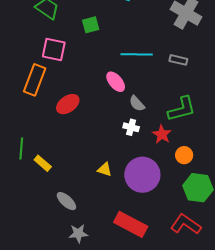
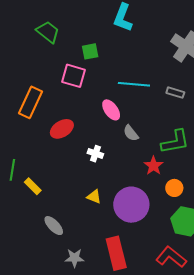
pink square: (54, 50) -> (73, 76), moved
white cross: (131, 127) -> (95, 154), moved
red rectangle: (131, 224) -> (116, 253), turned 44
gray star: (78, 234) -> (74, 258), moved

